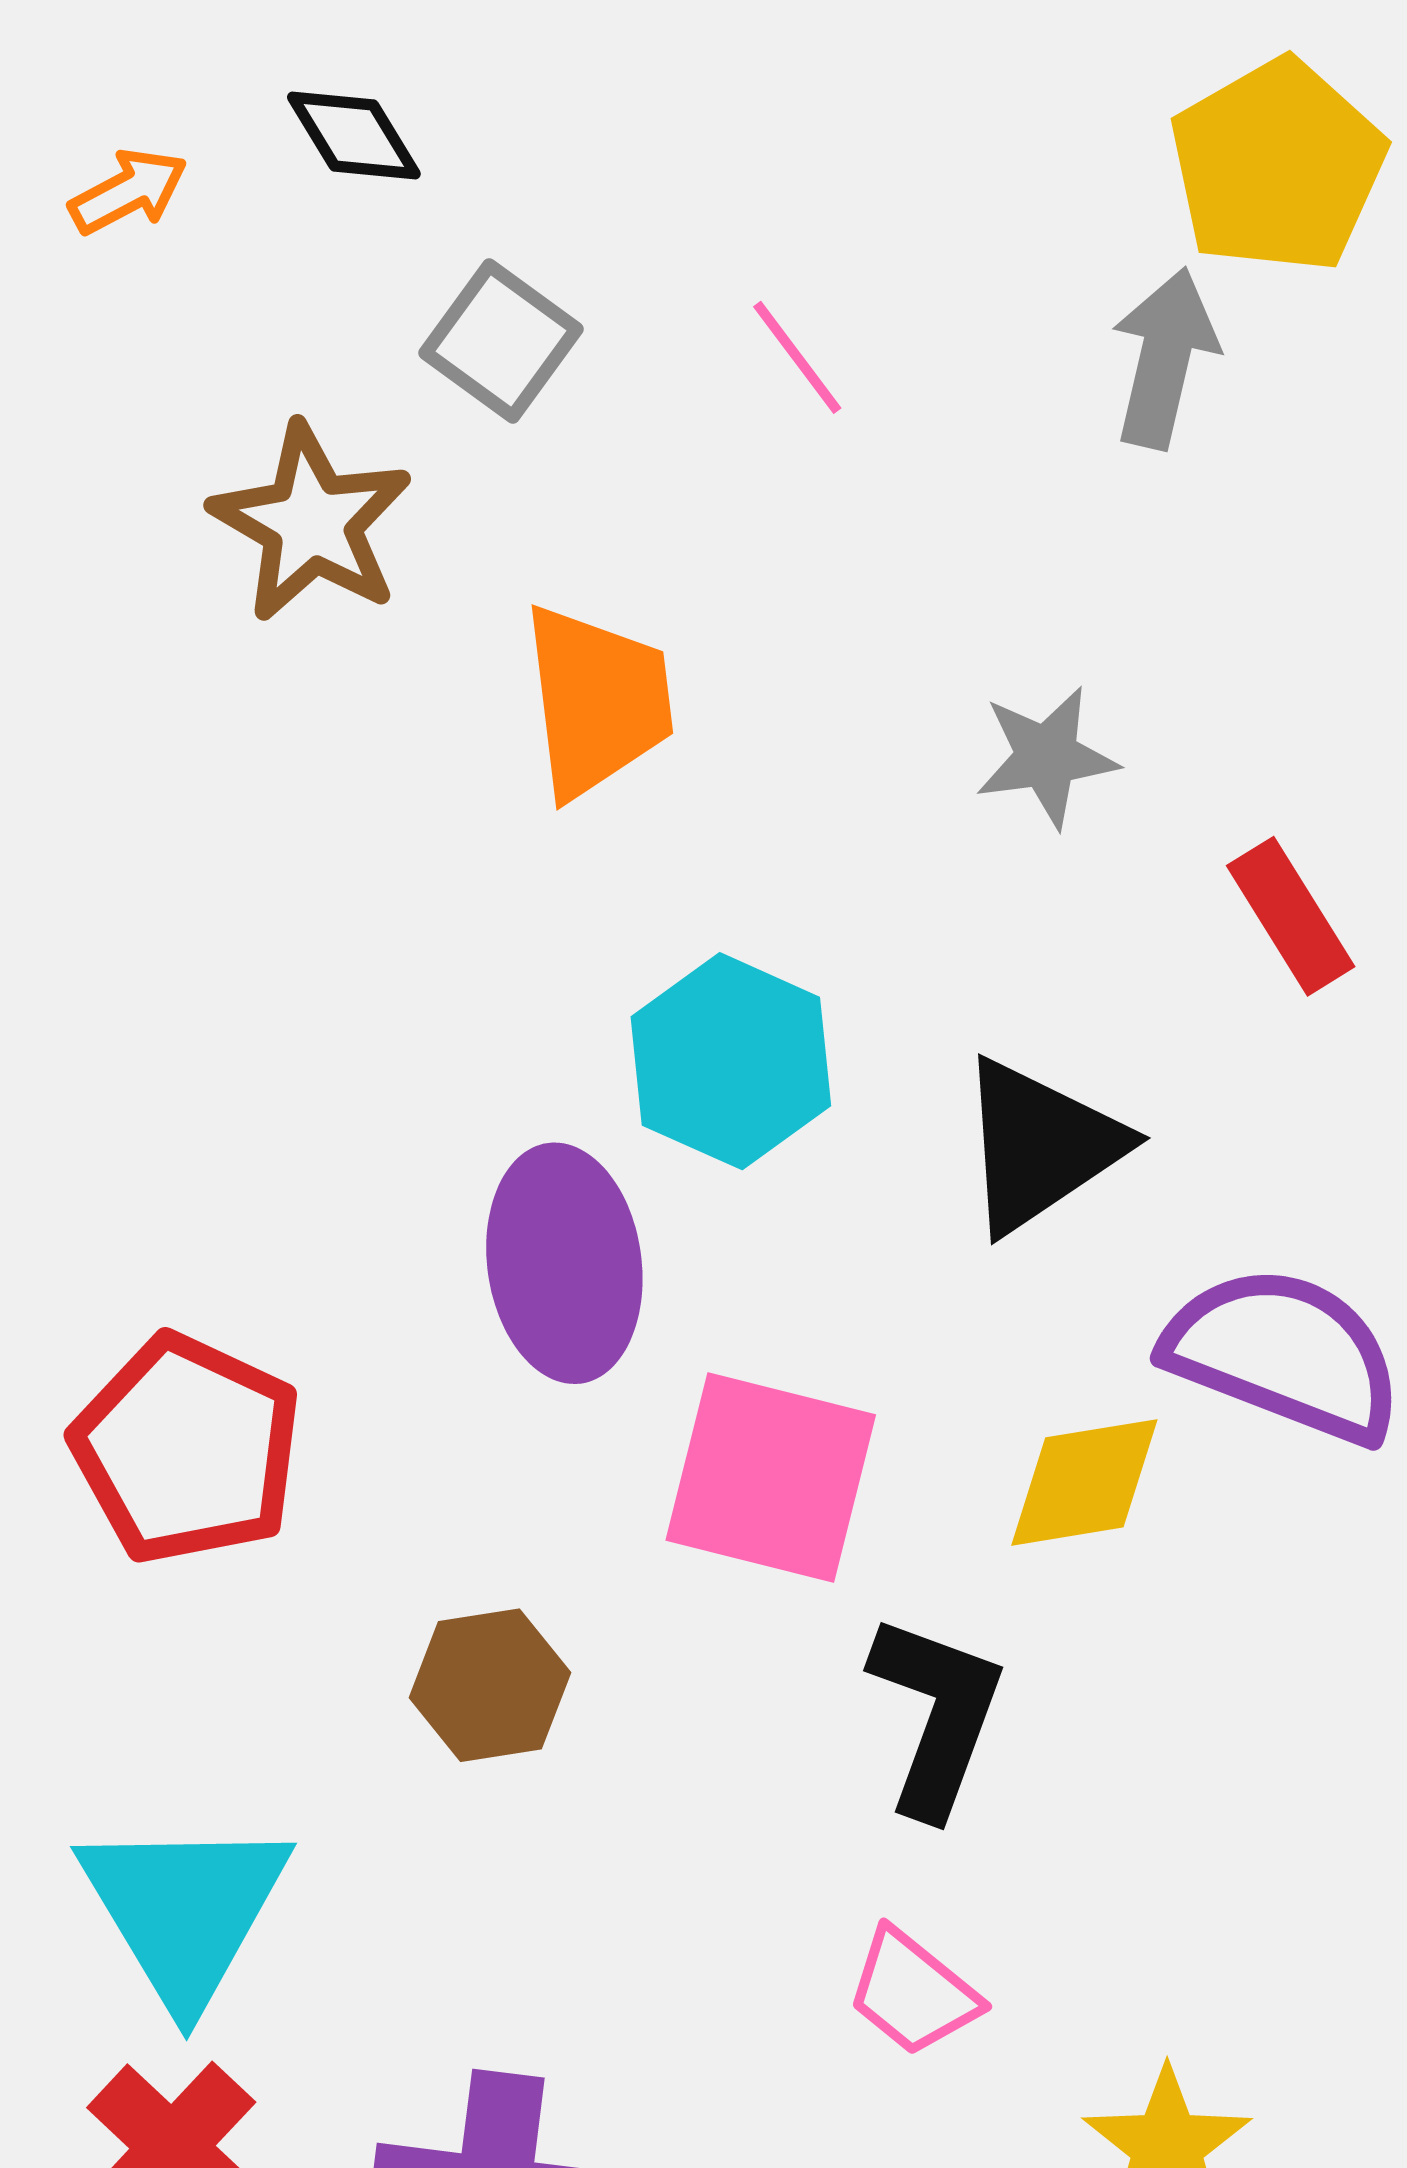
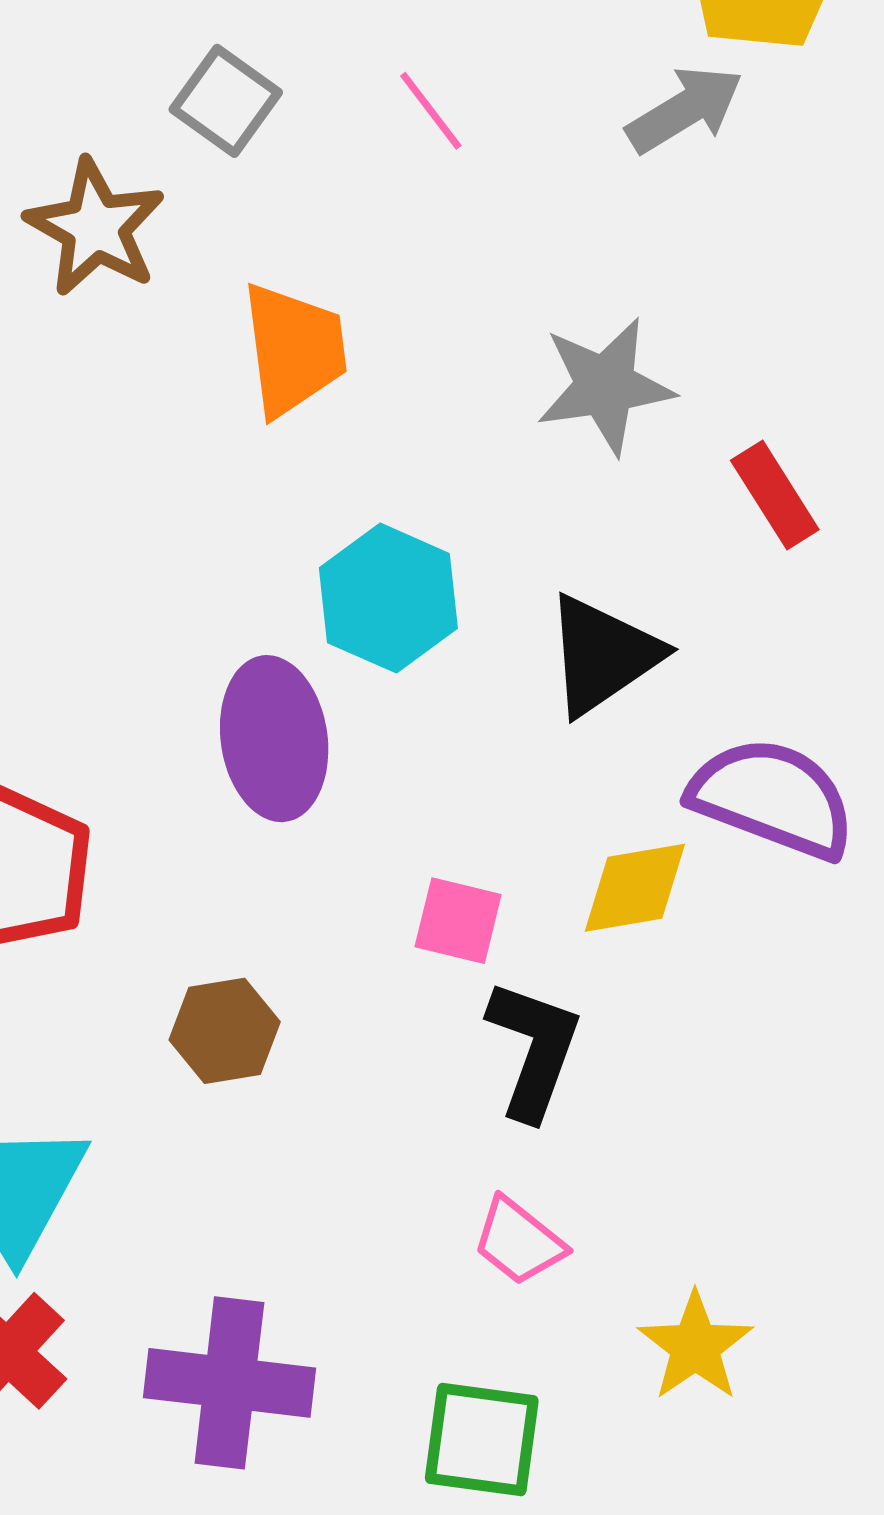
gray arrow: (1164, 358) -> (685, 109), turned 46
gray star: (1047, 757) -> (605, 386), size x1.4
pink square: (771, 1478) -> (458, 921), moved, size x0.6

